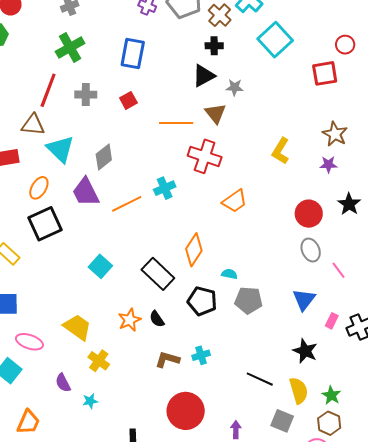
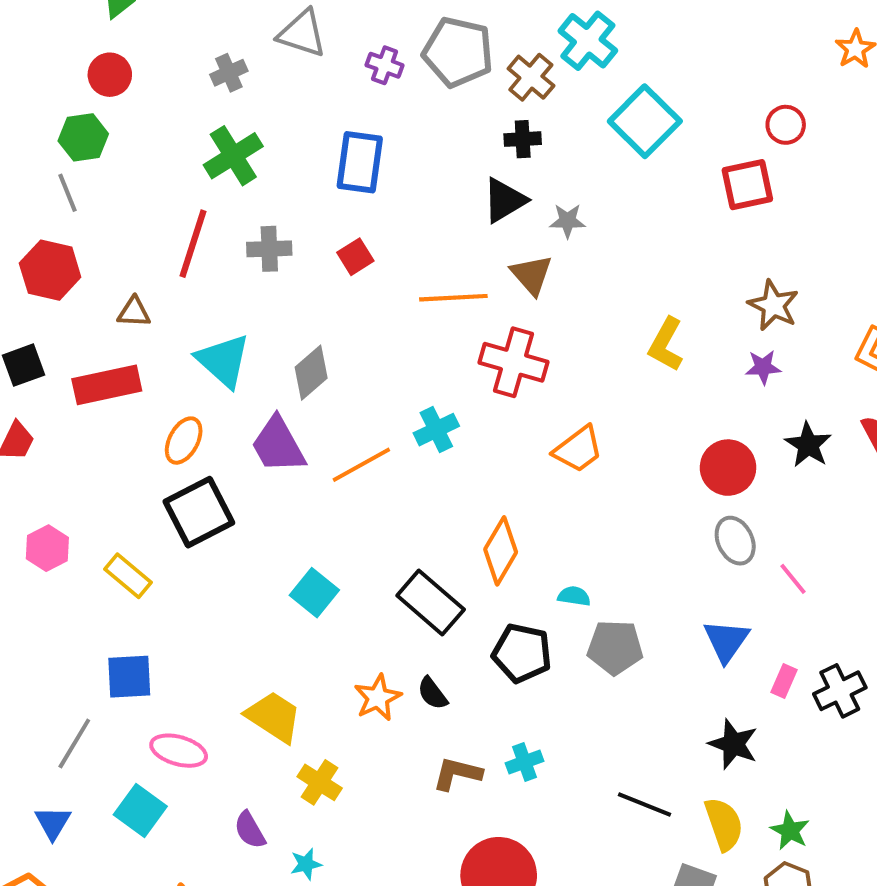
brown triangle: (33, 125) -> (134, 312), moved, size x0.7

